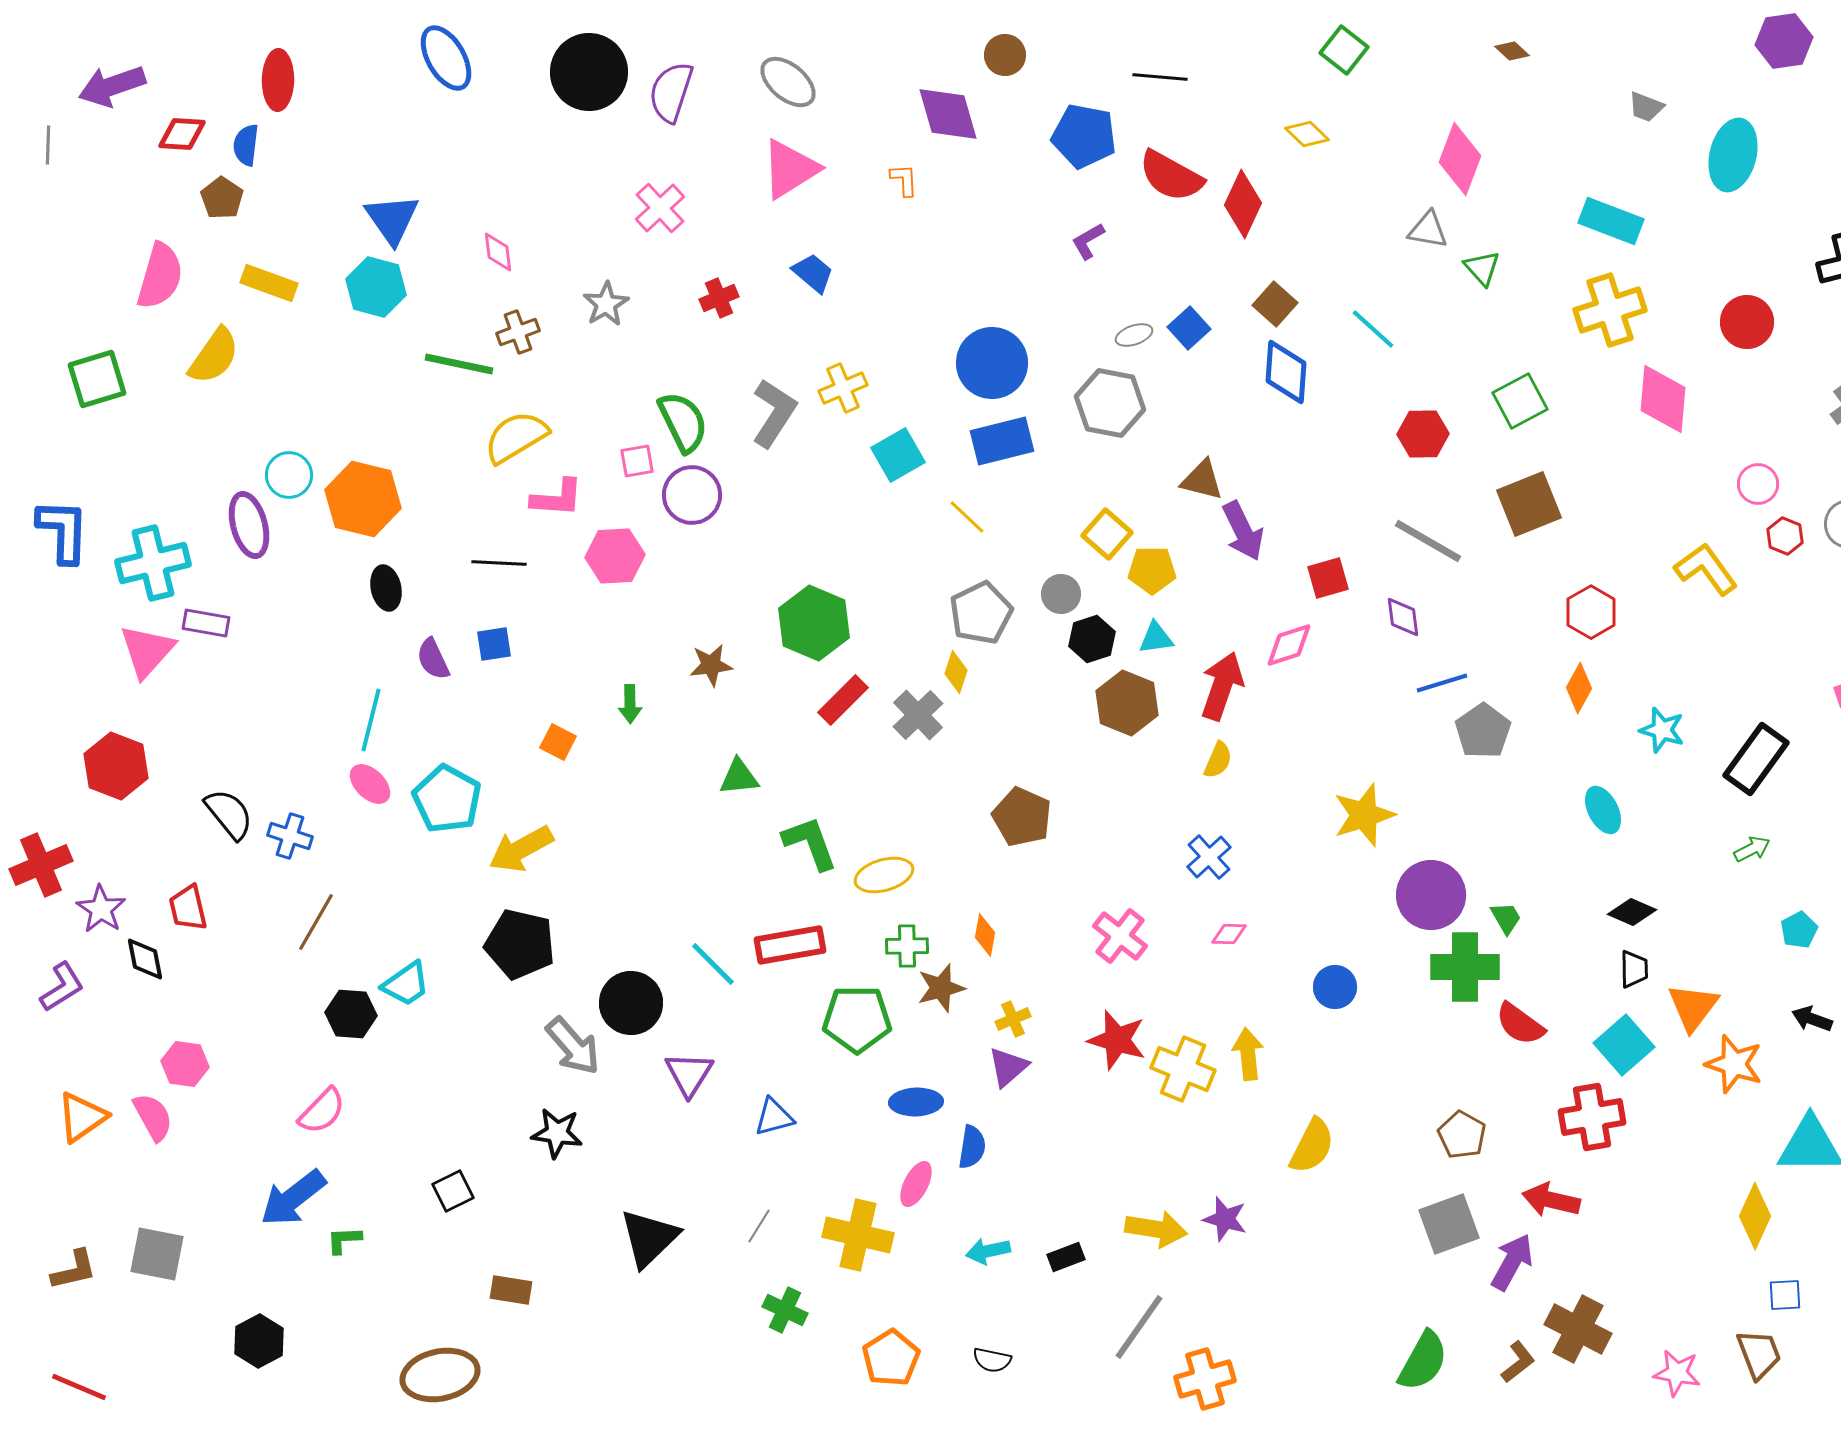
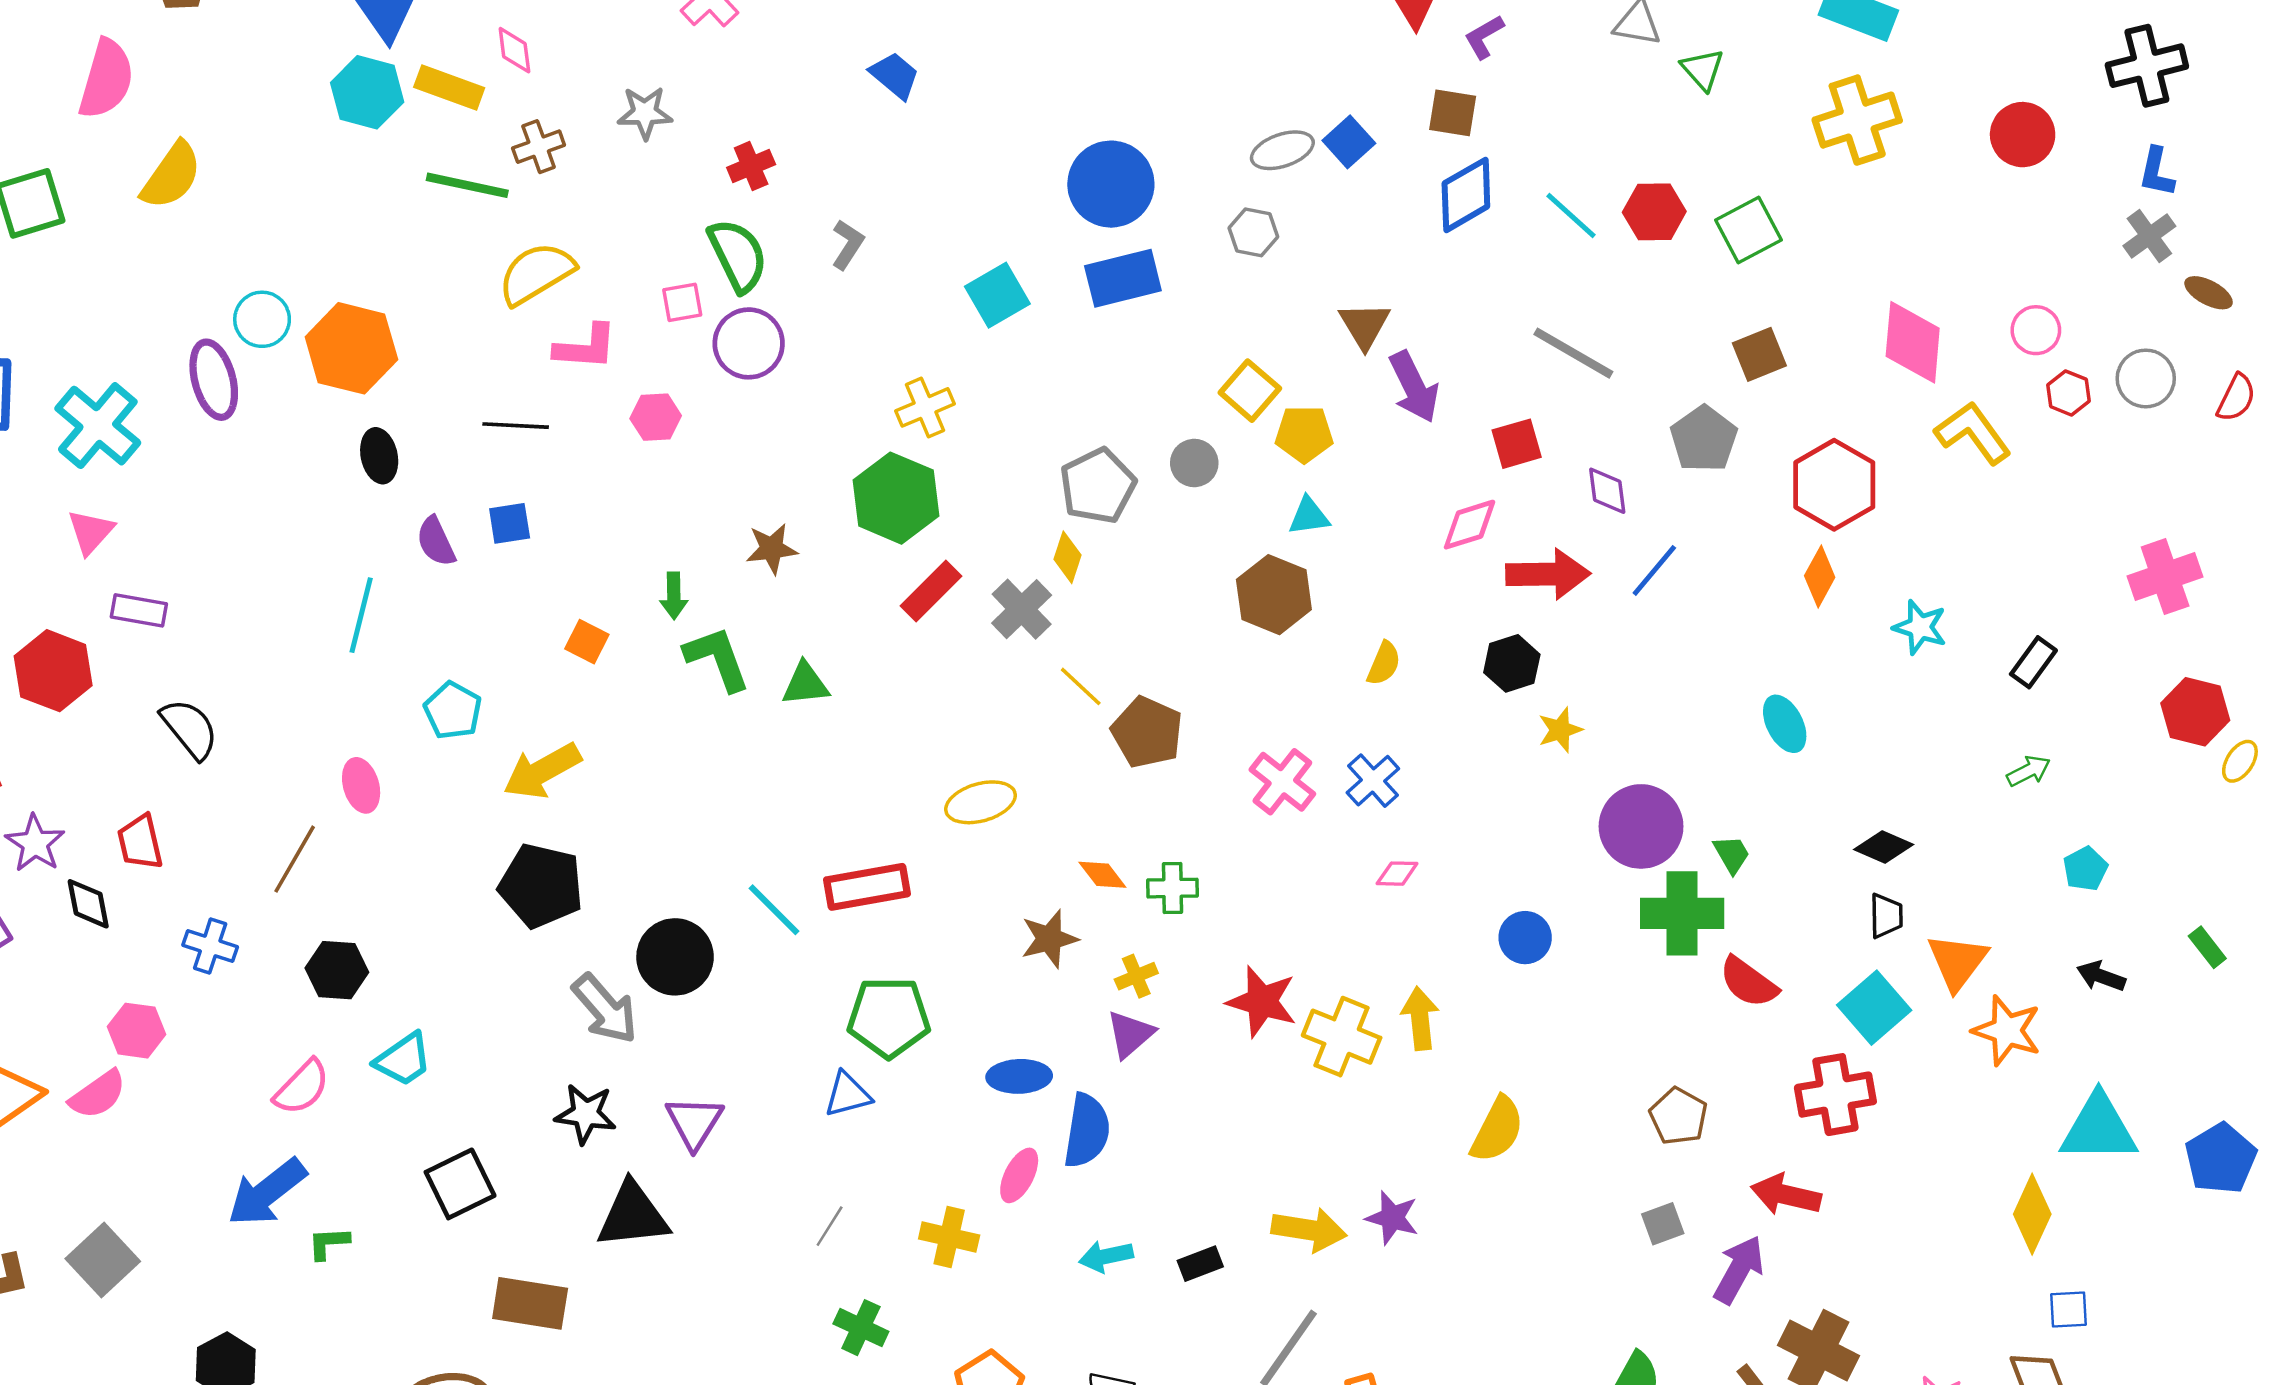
purple L-shape: (1088, 241) -> (1484, 37), moved
yellow rectangle: (269, 283) -> (449, 87), moved
red cross: (719, 298) -> (751, 166), moved
gray star: (606, 304) -> (645, 113), turned 30
brown square: (1275, 304) -> (1453, 113), turned -33
cyan line: (1373, 329) -> (1571, 215), moved
gray ellipse: (1134, 335) -> (1282, 150), size x1.4
blue diamond: (1286, 372) -> (1466, 195), turned 56
yellow cross: (843, 388) -> (925, 407), moved
pink diamond: (1663, 399) -> (1913, 342), moved
gray hexagon: (1110, 403) -> (1253, 232), size x0.6
gray L-shape: (774, 413) -> (848, 244), size x0.6
red hexagon: (1423, 434) -> (1654, 212), moved
brown triangle: (1202, 480) -> (1364, 325), turned 45
brown square: (1529, 504) -> (1759, 354), size x0.7
yellow line: (967, 517) -> (1081, 686), moved
gray line: (1428, 541) -> (1573, 353), moved
pink hexagon: (615, 556) -> (656, 417), size x0.7
cyan cross: (153, 563) -> (98, 426), turned -36
red hexagon: (1591, 612) -> (1834, 485), size x1.4
purple rectangle: (206, 623) -> (139, 610), moved
black hexagon: (1092, 639) -> (1512, 663), moved
pink triangle: (147, 651) -> (91, 532), size x0.7
blue line: (1442, 683) -> (1654, 570), turned -33
red arrow: (1222, 686) -> (1548, 574), moved, turned 70
gray pentagon: (1483, 731) -> (1704, 439), moved
black rectangle: (1756, 759) -> (2033, 662), size x0.6
pink ellipse: (370, 784) -> (361, 785), moved, turned 30
cyan pentagon: (447, 799) -> (453, 711), size x0.7
cyan ellipse: (1603, 810) -> (1785, 724), moved
yellow star: (1364, 815) -> (1560, 730), size x0.6
blue cross: (290, 836) -> (210, 946), moved
green L-shape: (810, 843) -> (717, 659), moved
orange diamond: (985, 935) -> (1102, 875), turned -48
pink cross: (1120, 936) -> (1282, 782), moved
green cross: (907, 946) -> (1173, 888), moved
cyan trapezoid: (406, 984) -> (403, 1060), moved
green pentagon: (857, 1019) -> (889, 1017), moved
purple triangle: (689, 1074) -> (694, 1122), moved
pink semicircle: (153, 1117) -> (98, 1095), turned 84
blue semicircle: (972, 1147) -> (1087, 1131), size x1.4
black square: (453, 1191) -> (460, 1184), size x1.4
gray square: (1449, 1224) -> (1663, 1224), size x0.6
yellow cross: (858, 1235) -> (949, 1237), size x0.7
black triangle: (649, 1238) -> (633, 1215), moved, turned 38
gray square: (157, 1254) -> (103, 1260), turned 36
brown rectangle: (511, 1290) -> (530, 1303), size x1.5

